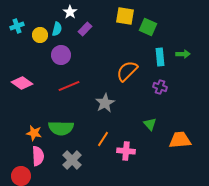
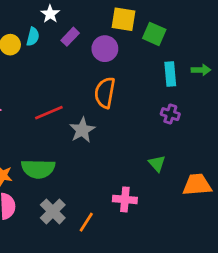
purple circle: (61, 55) -> (105, 49), moved
orange semicircle: (127, 71) -> (105, 93), moved, turned -35
gray star: (105, 103) -> (82, 130), moved
orange line: (103, 139) -> (86, 222), moved

